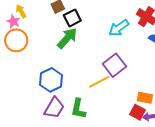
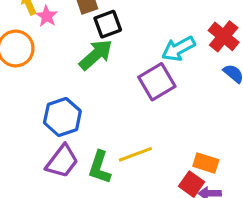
pink star: (13, 22) -> (47, 16), moved
purple square: (114, 65) -> (157, 82), moved
yellow line: (99, 82) -> (135, 154), moved

